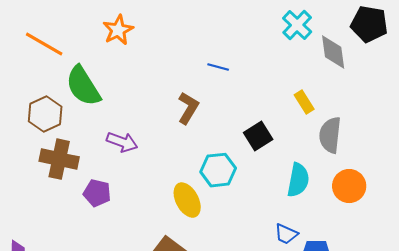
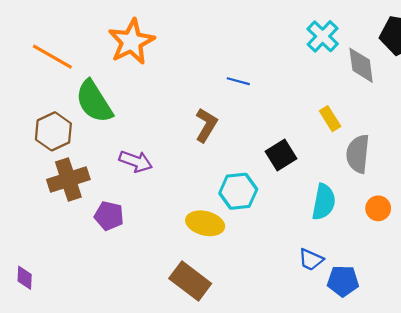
orange star: (118, 30) -> (131, 42), size x1.4
brown cross: (59, 159) -> (68, 179), turned -30
orange circle: (349, 186) -> (378, 208), size x0.7
yellow ellipse: (187, 200) -> (205, 223), turned -48

